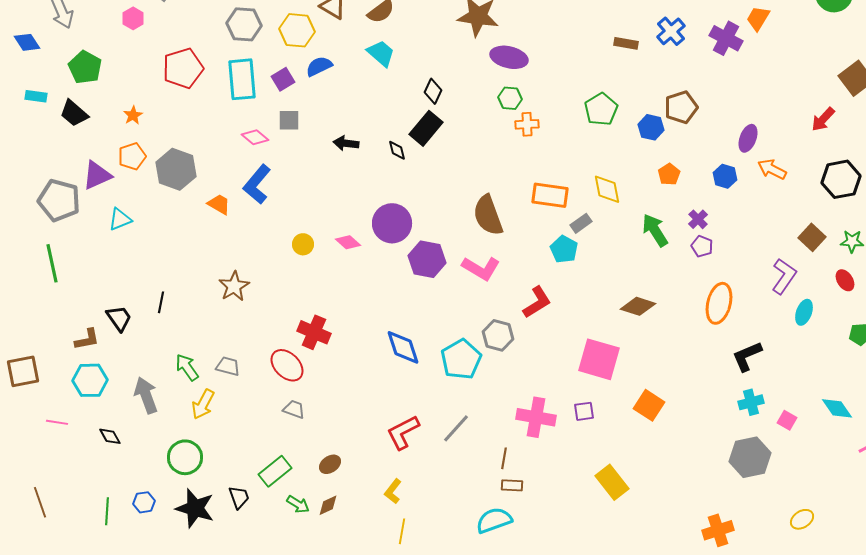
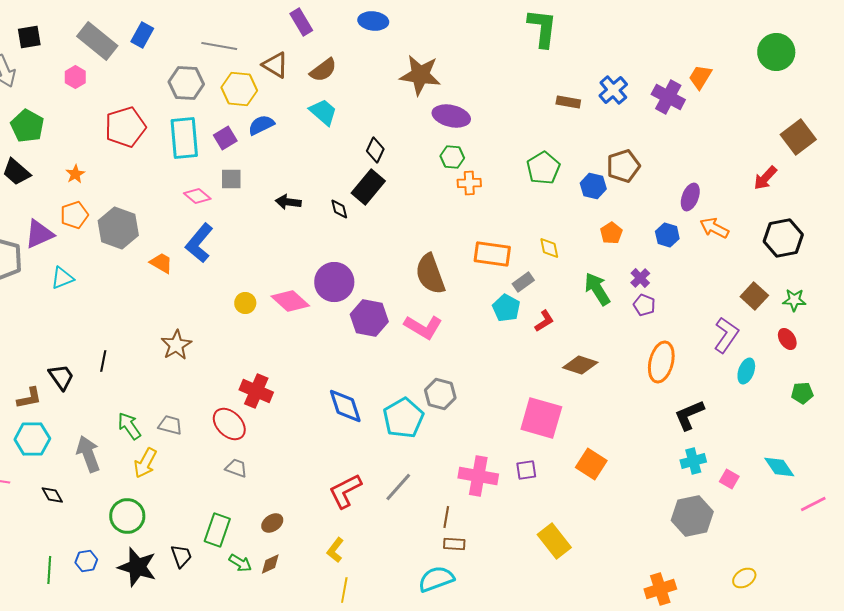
yellow diamond: (607, 189) -> (549, 248), size x0.7
pink diamond: (348, 242) -> (290, 301), size x1.5
red L-shape: (537, 302) -> (544, 321), moved, size x0.7
green rectangle: (275, 471) -> (217, 530), turned -32

